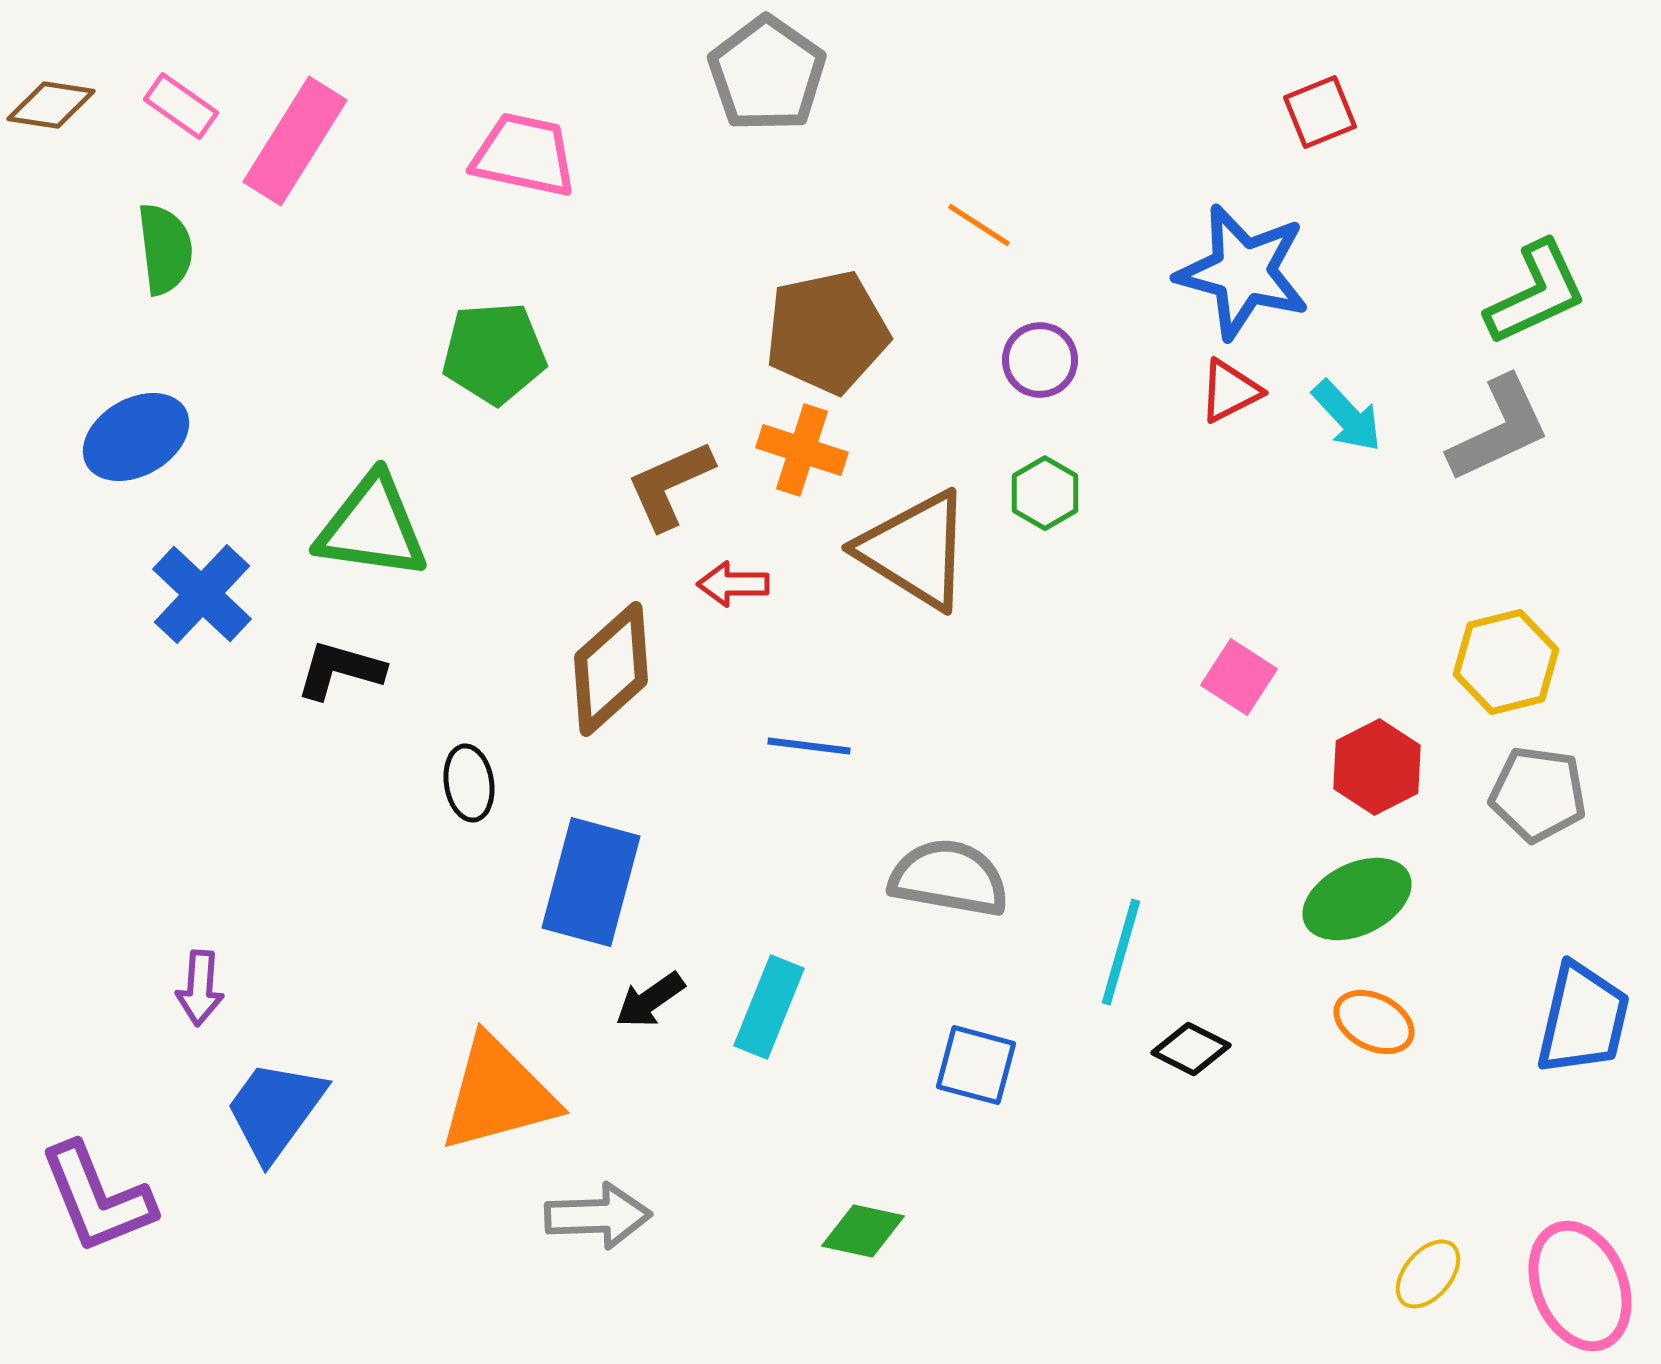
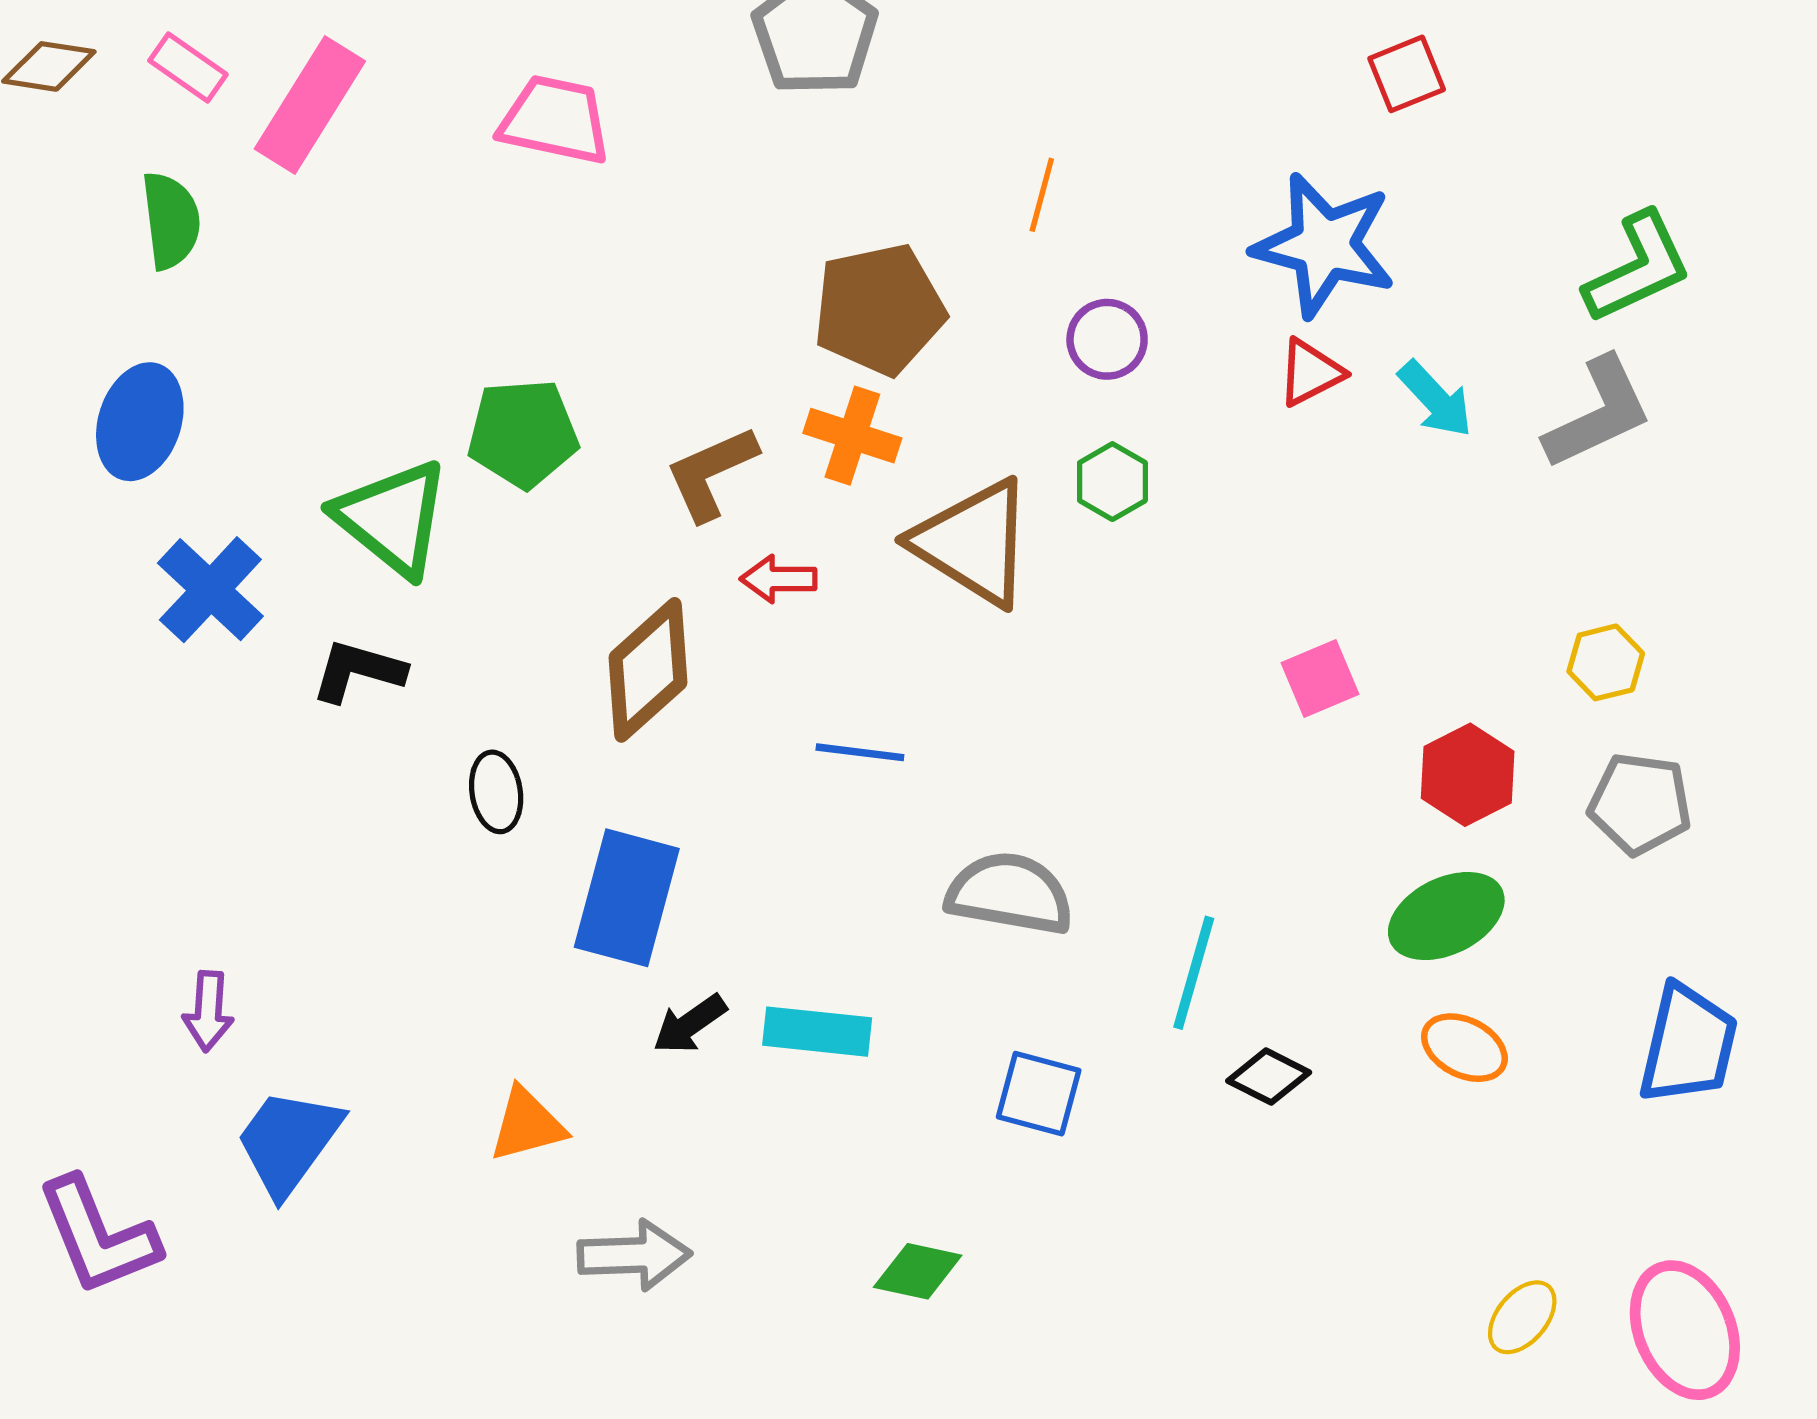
orange line: (979, 225) -> (1042, 195), turned 72
green pentagon: (494, 353) -> (523, 433), moved
blue ellipse: (136, 437) -> (140, 422), turned -42
green triangle: (372, 527) -> (392, 518), turned 31
yellow hexagon: (1506, 662) -> (1606, 662), size x0.7
pink square: (1239, 677) -> (1320, 678), turned 34
cyan rectangle: (769, 1007) -> (817, 1032), turned 74
orange triangle: (498, 1094) -> (527, 1125), size x0.6

